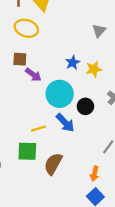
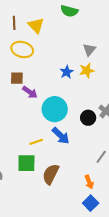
blue star: (73, 63) -> (67, 72), moved
yellow star: (94, 69) -> (87, 71), moved
black circle: (85, 106) -> (88, 118), moved
orange arrow: (95, 174) -> (89, 182), turned -32

